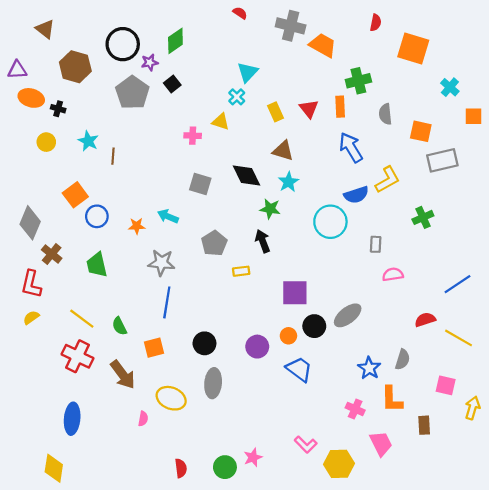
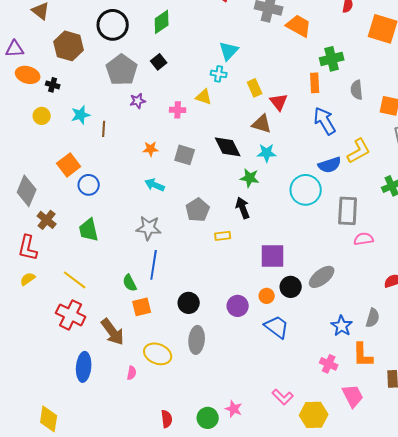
purple star: (150, 62) -> (138, 101), moved
cyan cross: (237, 97) -> (219, 74), turned -35
red triangle: (309, 109) -> (279, 102), moved
cyan star: (88, 141) -> (81, 115), turned 30
cyan star: (288, 182) -> (267, 153), turned 30
orange star: (137, 226) -> (151, 149), moved
gray rectangle: (376, 244) -> (348, 211), size x1.8
green semicircle: (119, 326) -> (130, 283), moved
blue ellipse: (72, 419) -> (84, 367), moved
pink star: (253, 457) -> (234, 409), turned -30

